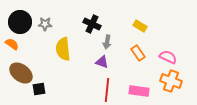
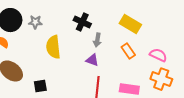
yellow rectangle: (140, 26) -> (130, 24), size x1.5
black square: (39, 89) -> (40, 86), moved

